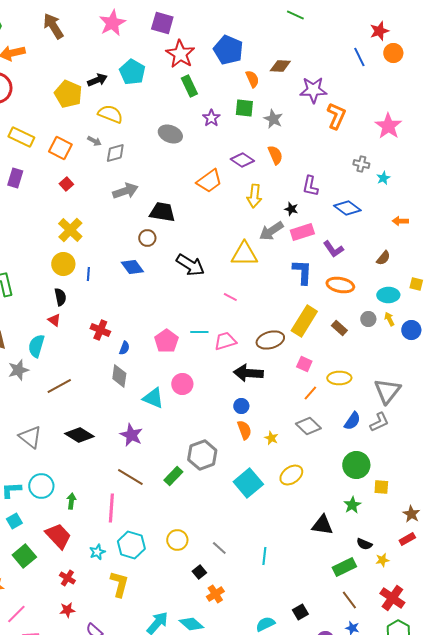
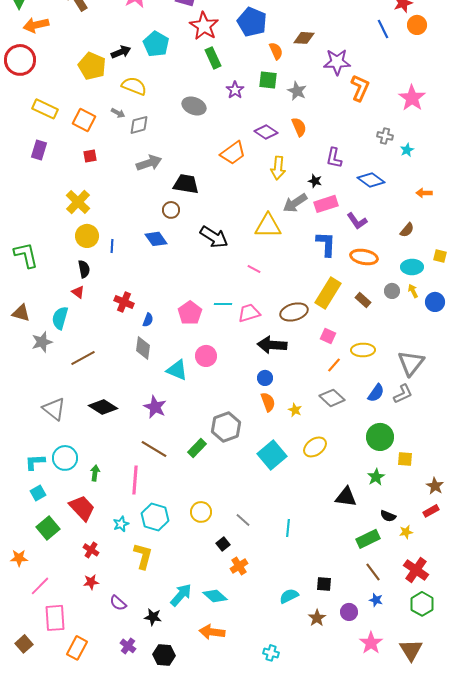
red square: (66, 184) -> (90, 156), turned 32
yellow cross: (70, 230) -> (78, 202), moved
black square: (300, 612) -> (324, 584), turned 35

